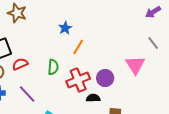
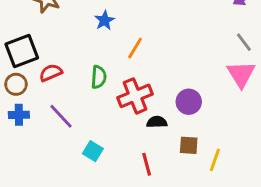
blue star: (65, 28) -> (105, 20), moved
pink triangle: (135, 65) -> (241, 74), moved
purple circle: (105, 78) -> (189, 102), moved

